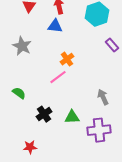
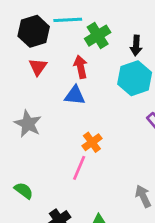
pink line: (58, 77) -> (79, 168), turned -30

